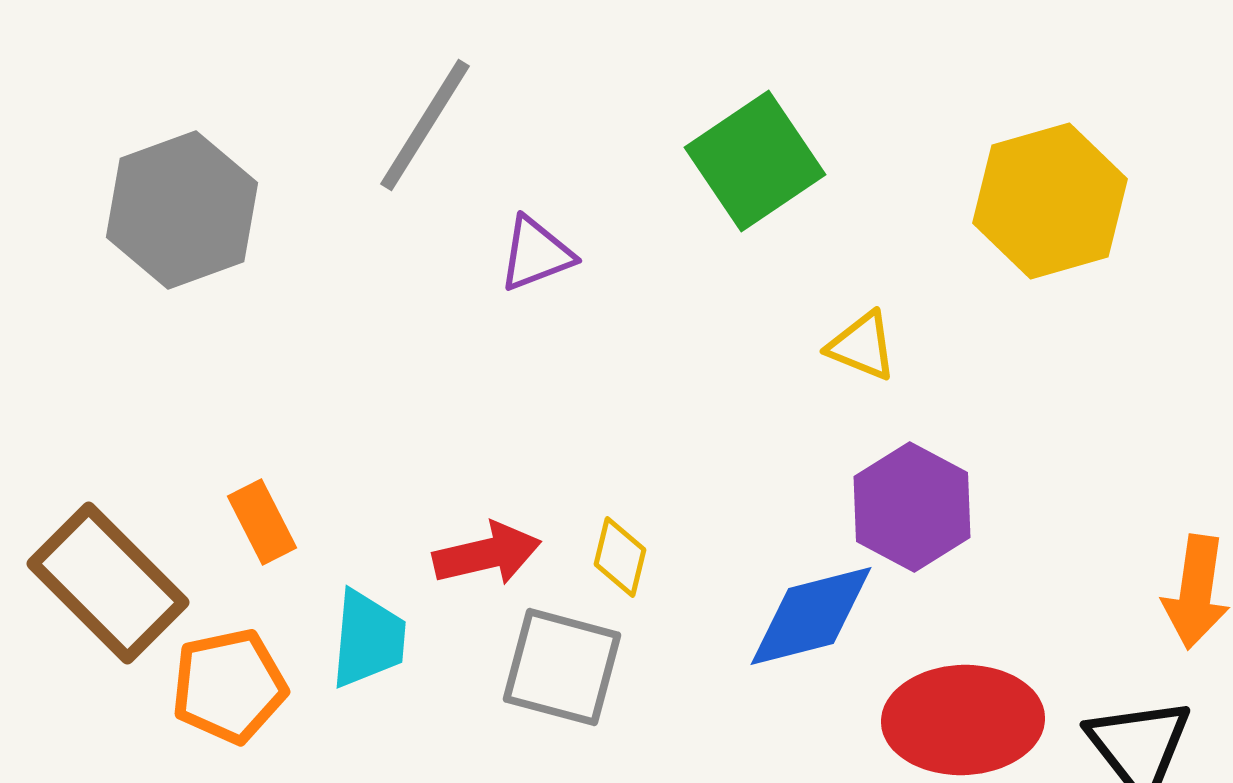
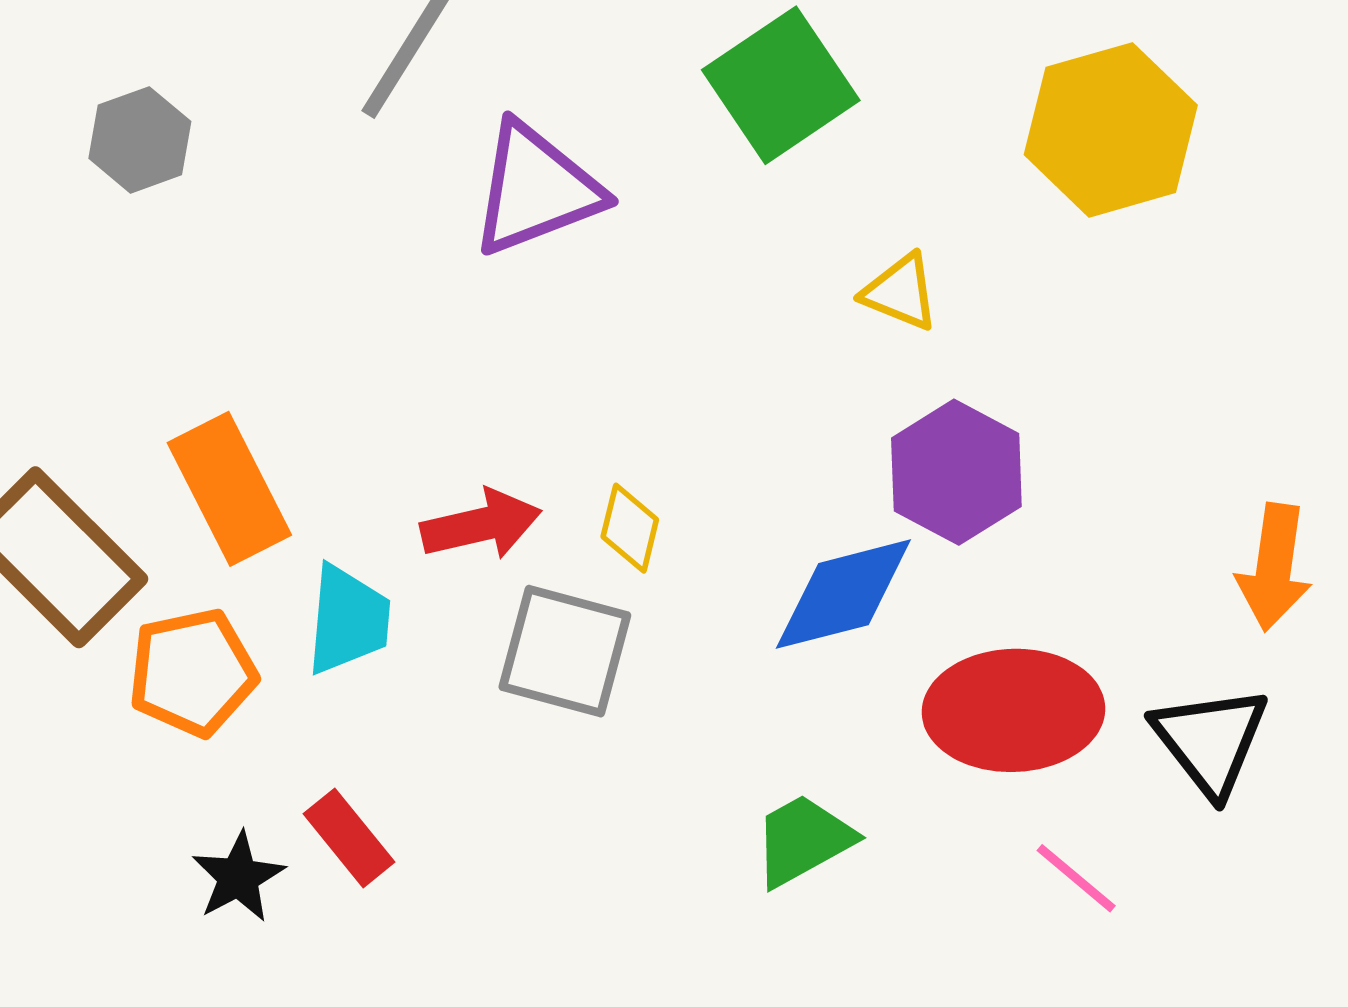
gray hexagon: (182, 210) -> (140, 140), size x0.6
purple triangle: (536, 254) -> (536, 189), size x1.6
orange rectangle: (262, 522) -> (229, 489), size x1.6

